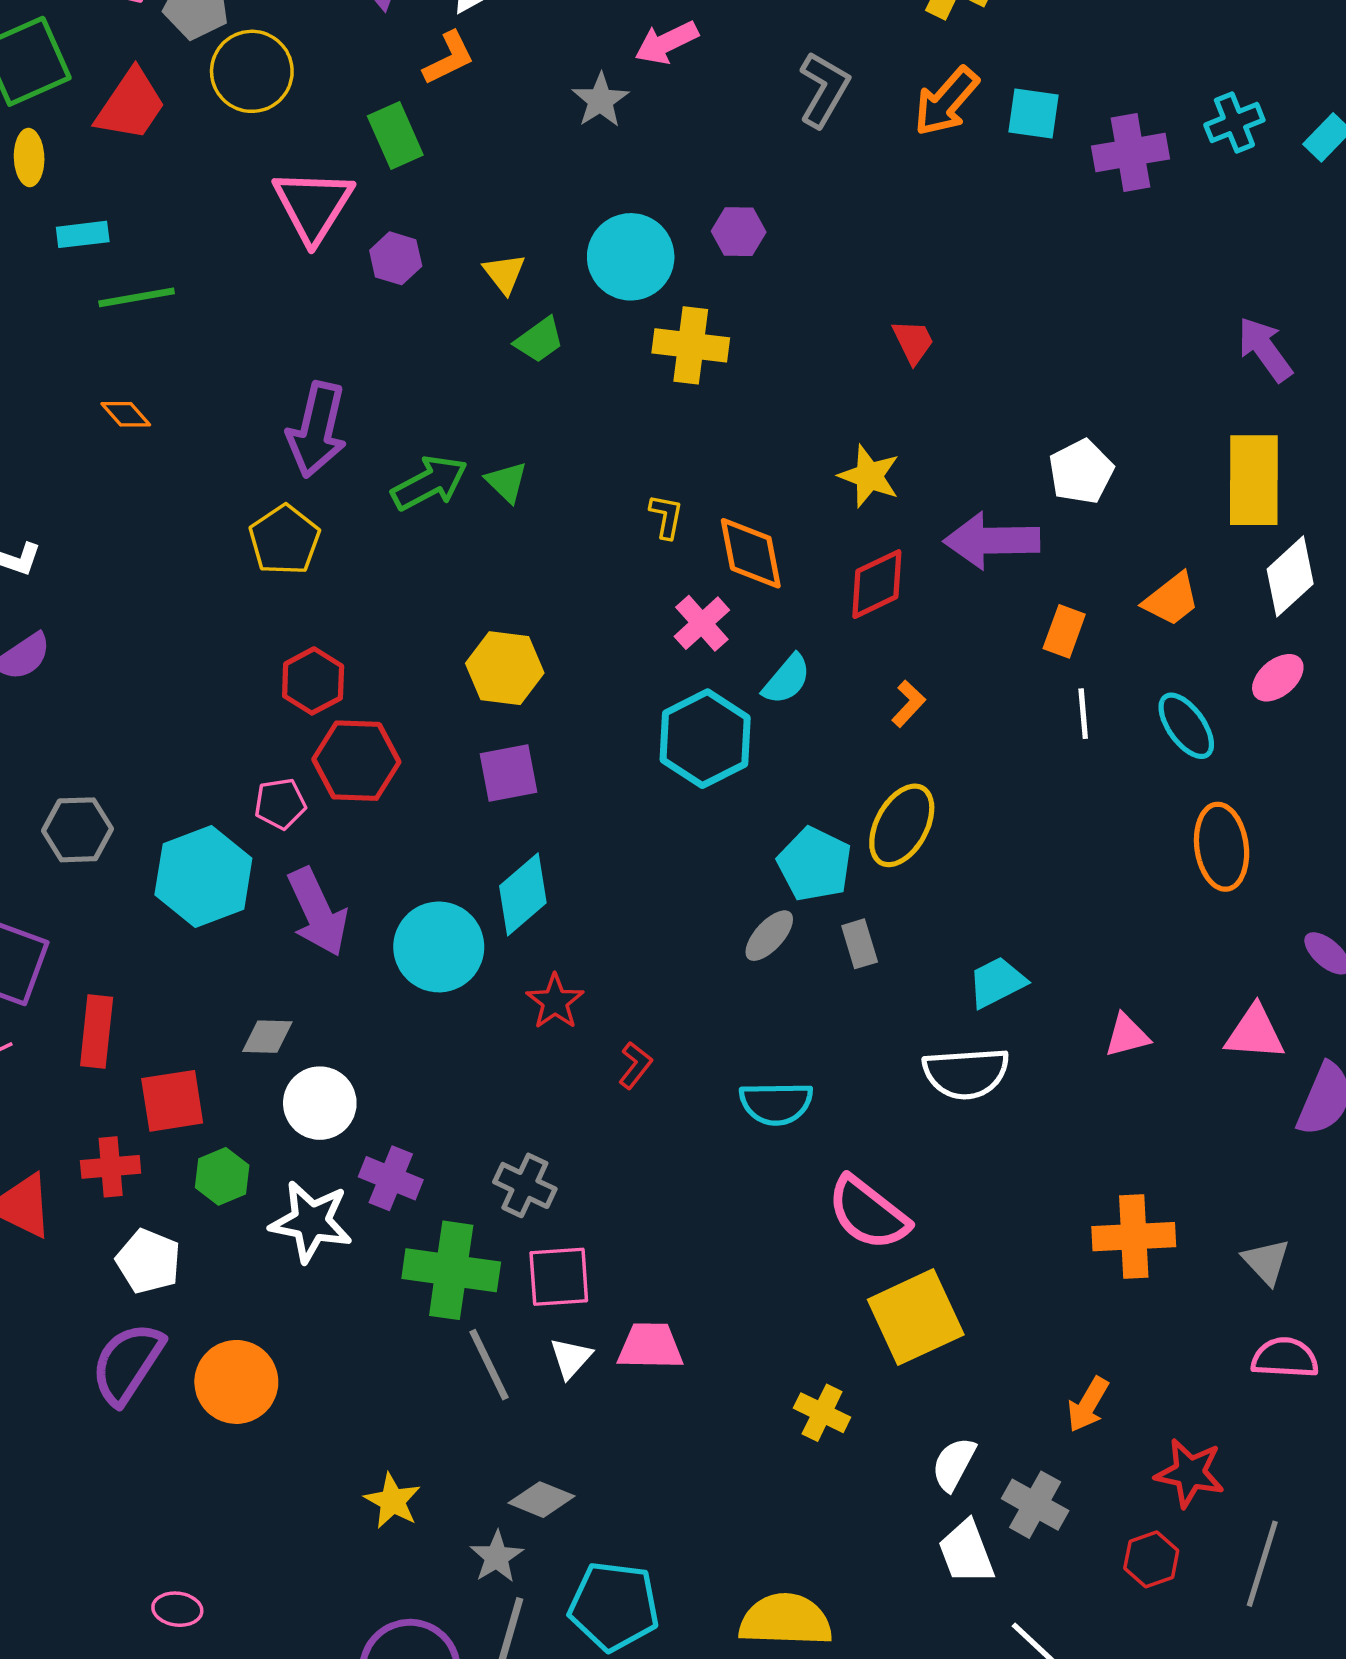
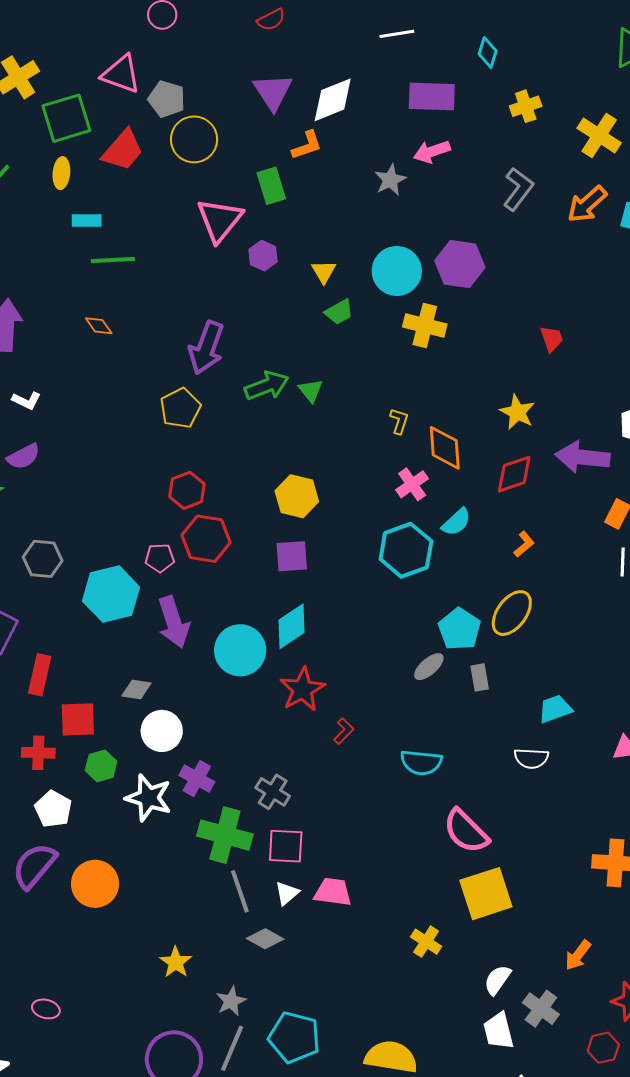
purple hexagon: (739, 232) -> (460, 264), size x1.6
red star: (555, 1002) -> (302, 689), size x1.4
white semicircle: (966, 1073) -> (531, 758), size x0.7
gray diamond: (542, 1500) -> (265, 939), moved

